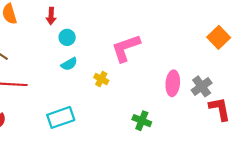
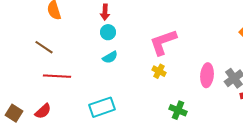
red arrow: (51, 16) -> (105, 12), moved
yellow cross: (101, 79) -> (159, 71), moved

